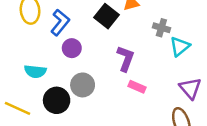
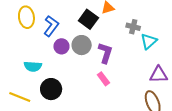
gray circle: (83, 85) -> (82, 45), moved
pink rectangle: (137, 87) -> (103, 79), moved, turned 32
purple triangle: (190, 88) -> (159, 75), turned -48

